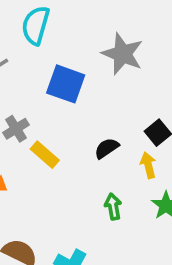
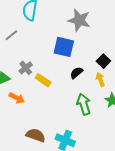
blue square: (66, 84) -> (64, 47), moved
green arrow: (113, 206) -> (84, 104), size x1.5

